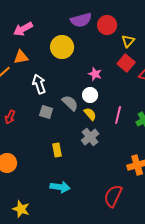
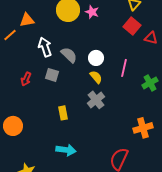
pink star: (95, 74) -> (92, 12), moved
gray semicircle: (70, 103) -> (69, 55), moved
pink line: (118, 115) -> (124, 68), moved
red arrow: (10, 117) -> (26, 79), moved

